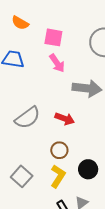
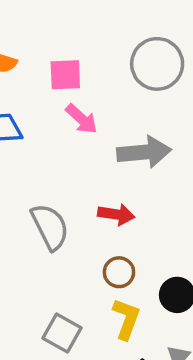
gray semicircle: (27, 118) -> (50, 227), turned -68

